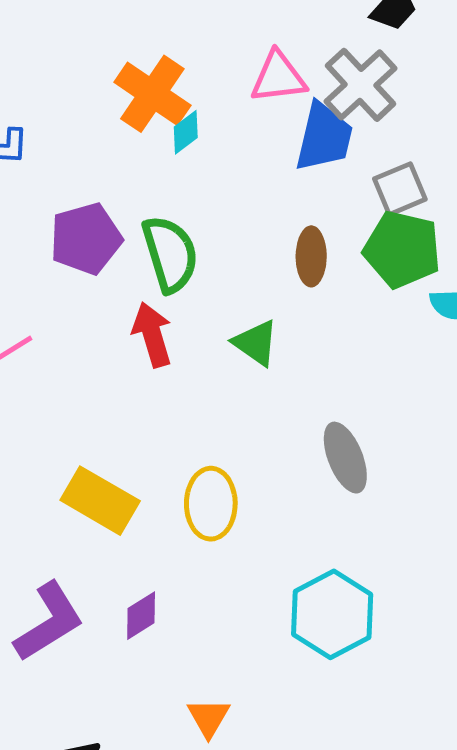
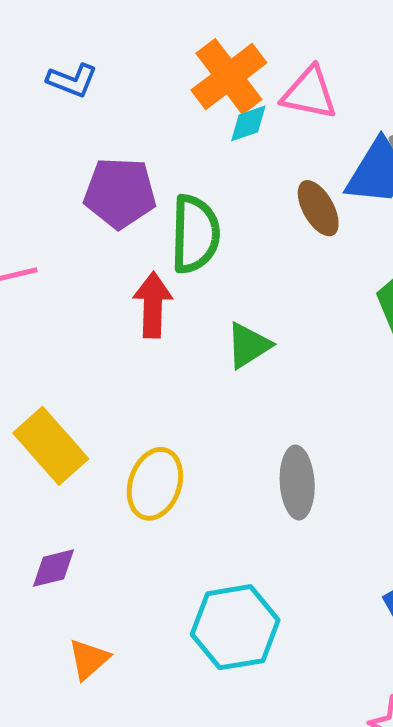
pink triangle: (278, 77) -> (309, 93), moved
brown ellipse: (311, 256) -> (318, 208), moved, turned -48
green triangle: (256, 343) -> (248, 345), turned 34
orange triangle: (208, 718) -> (89, 659), moved

